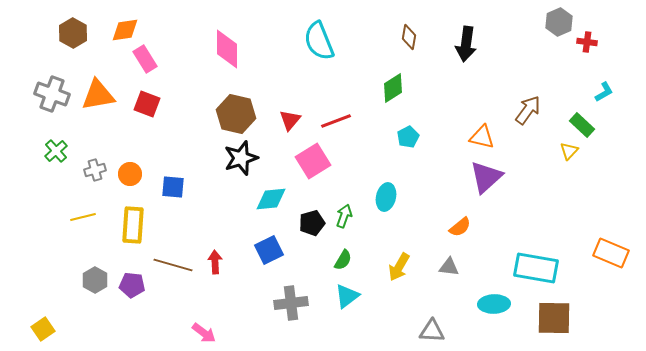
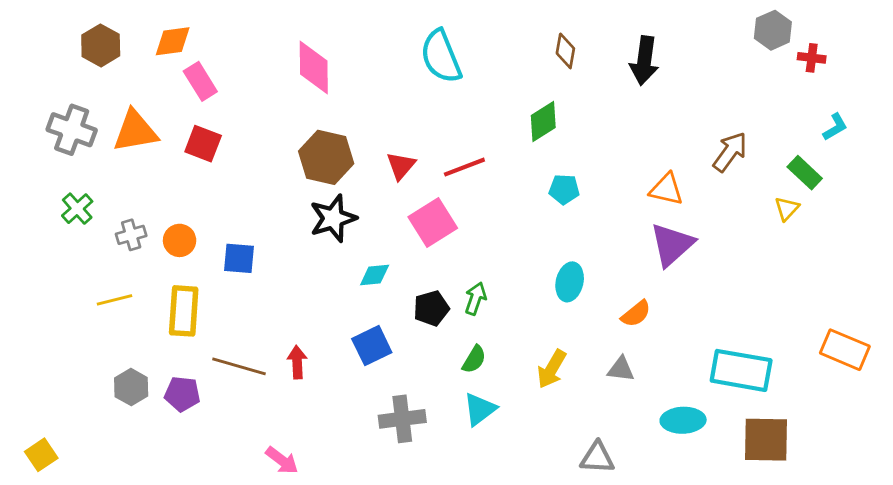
cyan pentagon: (408, 137) -> (564, 189), turned 30
cyan ellipse: (386, 197) -> (570, 282), moved
cyan diamond: (271, 199) -> (375, 275), size x0.7
yellow square: (43, 329) -> (41, 455), moved

